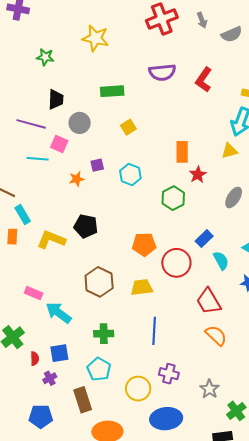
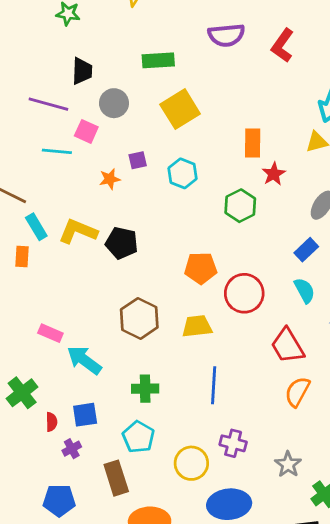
yellow square: (128, 127) -> (180, 109), size x1.8
blue rectangle: (204, 239) -> (306, 250), moved
yellow L-shape: (51, 240) -> (78, 231), moved
orange semicircle: (216, 335) -> (297, 392), turned -105

